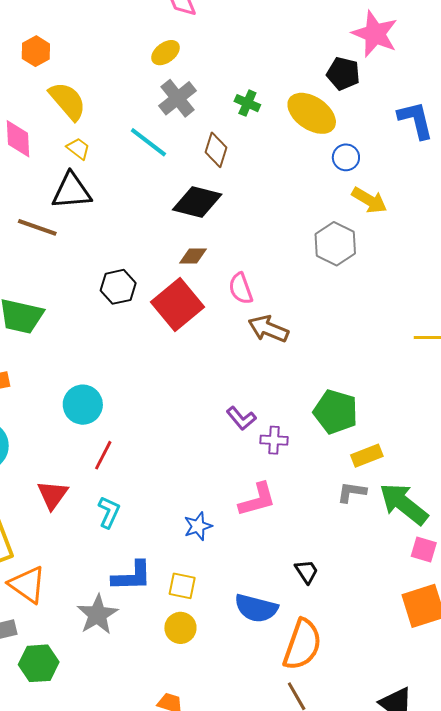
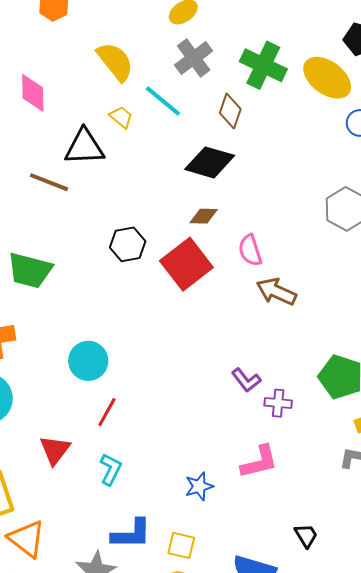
yellow semicircle: (68, 101) -> (115, 62), moved
green cross: (247, 103) -> (263, 65), size x1.8
yellow trapezoid: (78, 148) -> (121, 117), moved

